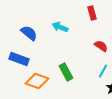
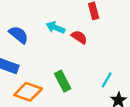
red semicircle: (101, 46) -> (79, 37), moved

